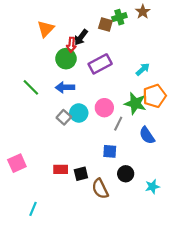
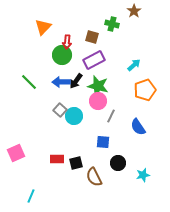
green cross: (119, 17) -> (112, 24), moved, turned 32
brown square: (105, 25) -> (92, 37), moved
black arrow: (81, 37) -> (76, 81), moved
green star: (135, 103) -> (98, 86), moved
cyan circle: (79, 113) -> (74, 116), moved

